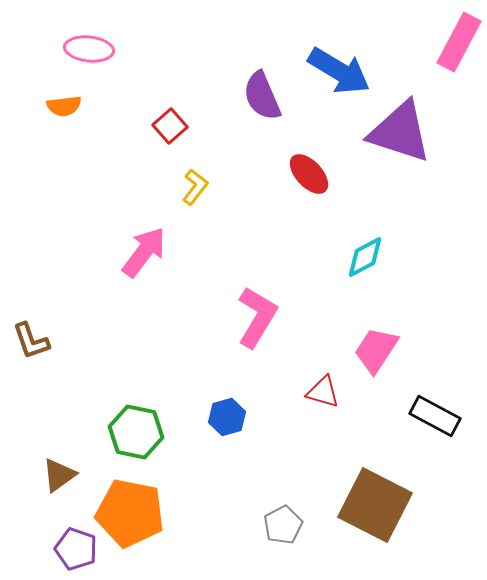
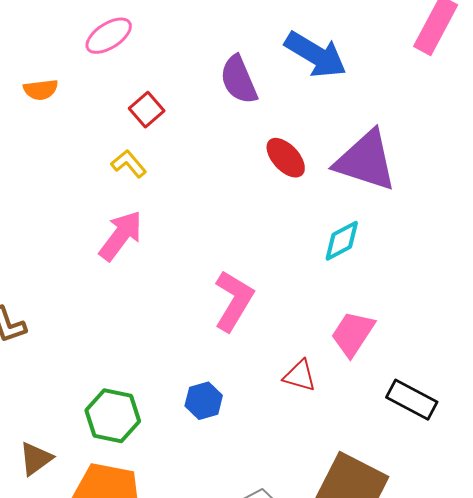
pink ellipse: (89, 49) -> (109, 36), moved, turned -39
purple triangle: (400, 132) -> (366, 161), moved
yellow L-shape: (195, 187) -> (129, 164), moved, turned -78

